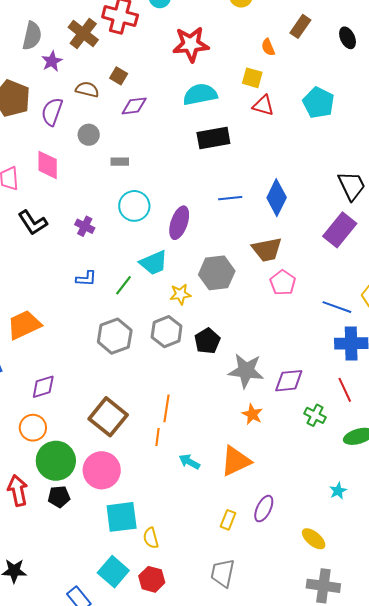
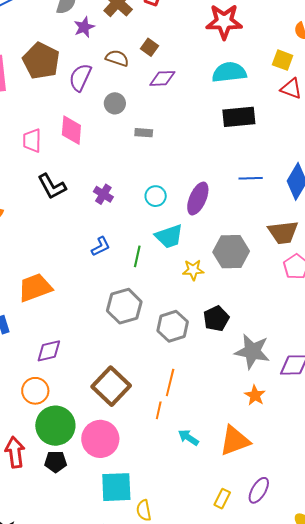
cyan circle: (134, 206) -> (156, 196), moved, size x0.7
blue L-shape: (86, 279) -> (101, 247), turned -35
green line: (124, 285) -> (137, 256), turned -30
gray hexagon: (167, 332) -> (173, 326), moved

